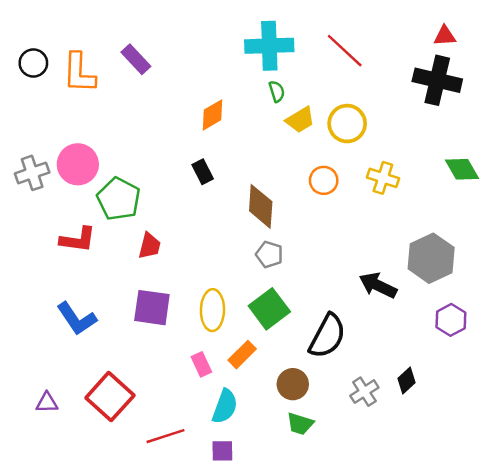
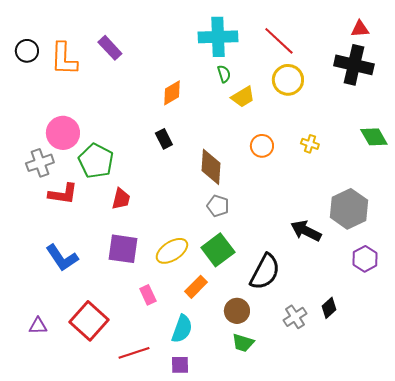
yellow circle: (347, 124) -> (288, 80), moved
gray cross: (32, 173) -> (40, 163), moved
yellow cross: (383, 178) -> (310, 144), size x0.7
yellow ellipse: (212, 310) -> (172, 251), turned 56
pink rectangle: (201, 364) -> (148, 295), moved

